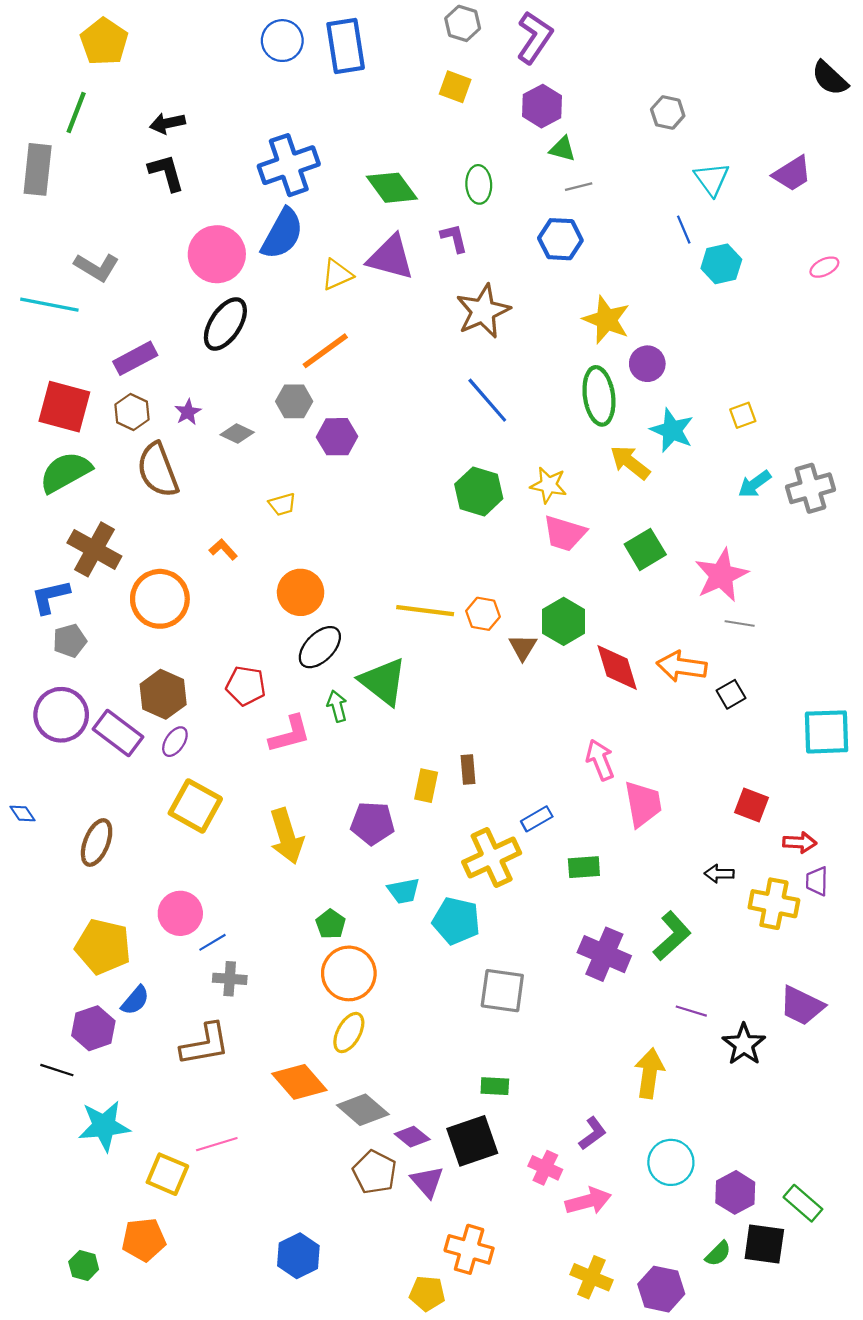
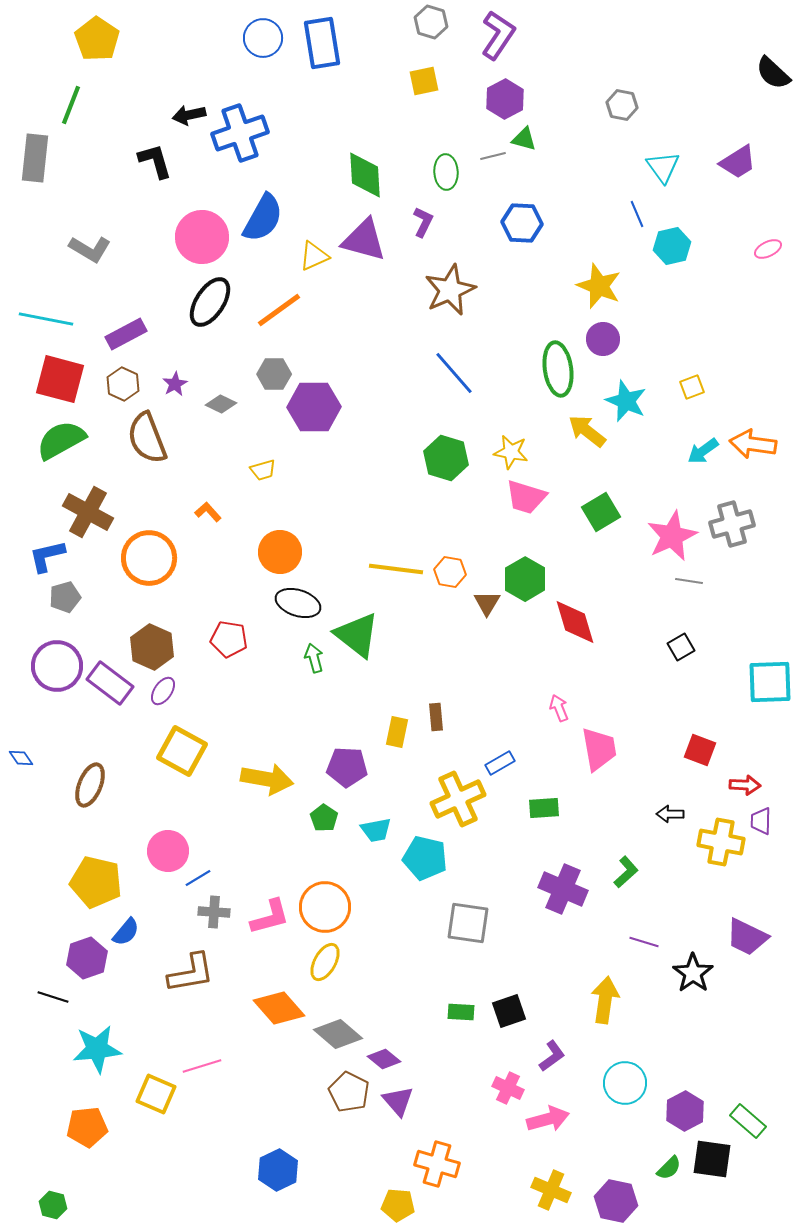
yellow square: (455, 87) -> (424, 81), turned -32
black arrow: (167, 123) -> (189, 115), moved
blue cross: (289, 165) -> (240, 133), moved
gray line: (579, 187) -> (493, 156), moved
green diamond: (392, 188) -> (365, 175), turned 33
purple L-shape: (454, 238) -> (423, 222), turned 40
cyan line: (49, 305) -> (46, 319), moved
yellow star: (606, 320) -> (599, 286), moved
orange line: (325, 351) -> (279, 310), moved
purple hexagon: (337, 437) -> (314, 407), size x1.4
gray cross: (810, 488) -> (732, 524), moved
black ellipse: (320, 647) -> (298, 603), turned 63
orange arrow: (682, 666) -> (753, 444), moved
pink L-shape: (290, 734) -> (270, 917), moved
pink arrow: (600, 760) -> (559, 708), size x0.7
yellow arrow: (287, 836) -> (267, 779), turned -63
green pentagon: (331, 924) -> (324, 818), moved
green L-shape: (672, 936) -> (626, 872), size x0.7
black square: (472, 1141) -> (509, 1011), moved, size x0.7
orange pentagon: (144, 1240) -> (87, 1127), moved
green hexagon: (84, 1265) -> (53, 1205), moved

